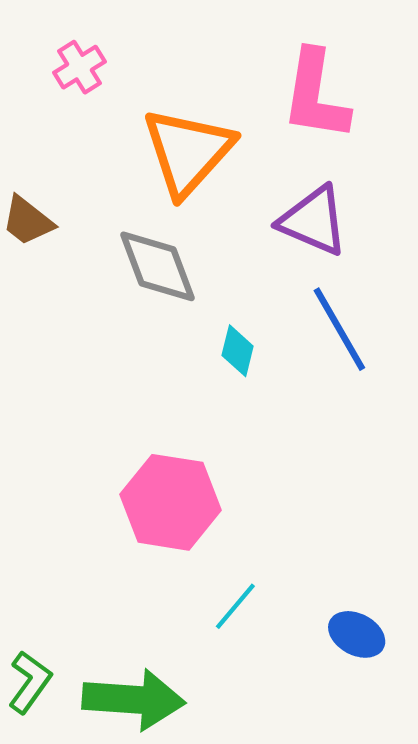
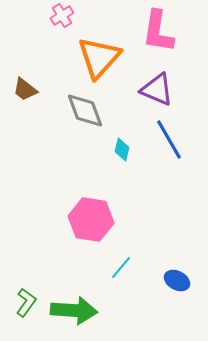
pink cross: (80, 67) -> (62, 16), moved

